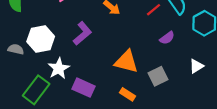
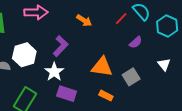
white triangle: (196, 66) -> (164, 64), turned -32
white star: (59, 68) -> (54, 72), moved

